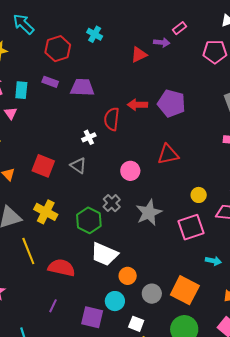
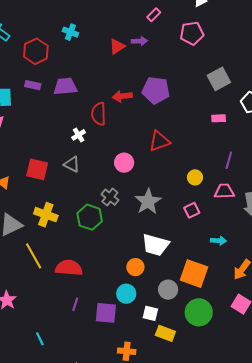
purple arrow: (162, 42) -> (139, 41), moved
pink square: (191, 227) -> (192, 210), size x0.6
white trapezoid: (104, 254) -> (155, 245), moved
gray circle: (152, 294) -> (168, 290), moved
purple line: (53, 306) -> (75, 304), moved

